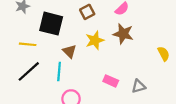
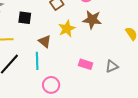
black square: (51, 24) -> (25, 18), size x0.6

